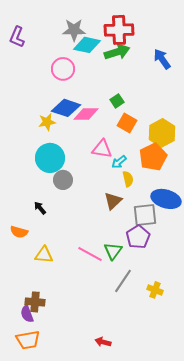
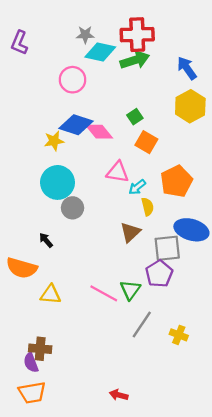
gray star: (74, 30) -> (85, 35), size x0.7
pink diamond: (86, 114) -> (99, 132), turned 50
yellow hexagon: (162, 133) -> (190, 106), moved
orange semicircle: (19, 232) -> (22, 268), size x1.5

